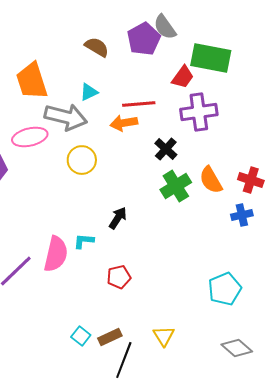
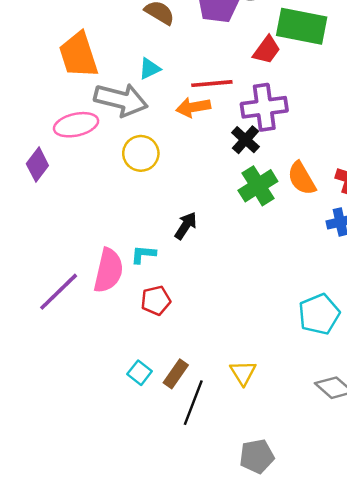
purple cross: (199, 112) -> (264, 107), moved
red pentagon: (119, 277) -> (156, 300), moved
brown rectangle: (110, 337) -> (176, 374), turned -30

